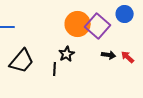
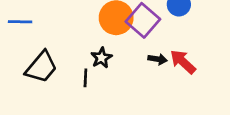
red arrow: (128, 57) -> (183, 62), size x1.5

